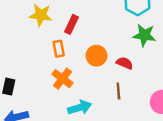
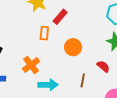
red semicircle: (125, 63) -> (103, 66), moved
orange cross: (62, 79) -> (31, 65), moved

